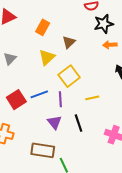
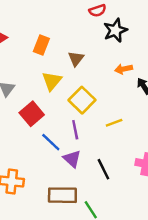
orange arrow: (110, 45) -> (124, 69), moved
blue line: (39, 94) -> (51, 142), moved, turned 72
red square: (16, 100) -> (32, 114), moved
black line: (78, 123) -> (103, 169), moved

